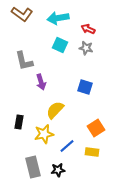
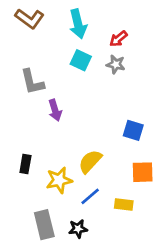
cyan arrow: (58, 18) -> (78, 24), turned -95
red arrow: (88, 29) -> (118, 39), turned -64
blue square: (85, 87) -> (133, 130), moved
yellow semicircle: (55, 110) -> (90, 161), moved
orange square: (96, 128) -> (143, 172), moved, turned 30

